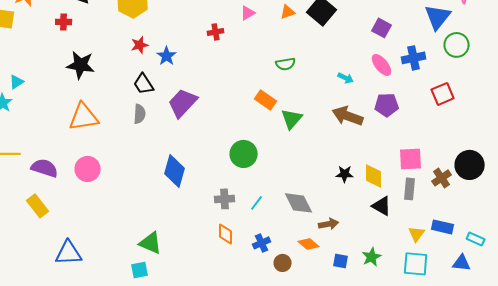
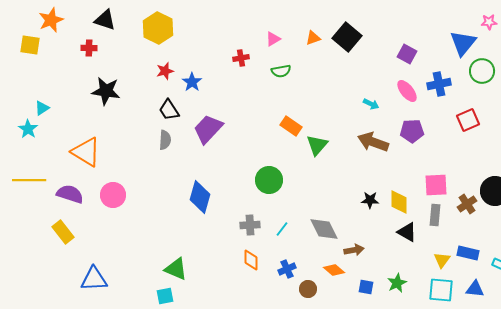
green semicircle: (286, 64) -> (281, 71), moved
orange triangle: (84, 117) -> (86, 152), moved, turned 40
blue triangle: (462, 263) -> (475, 289), moved

